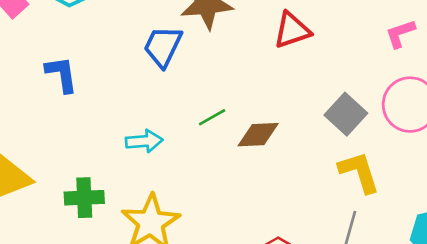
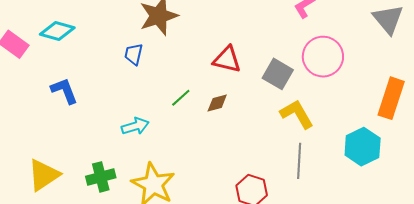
red triangle: (292, 30) -> (227, 59), moved, turned 44
blue trapezoid: (163, 46) -> (134, 54), size x0.7
brown diamond: (258, 135) -> (217, 103), size x0.7

